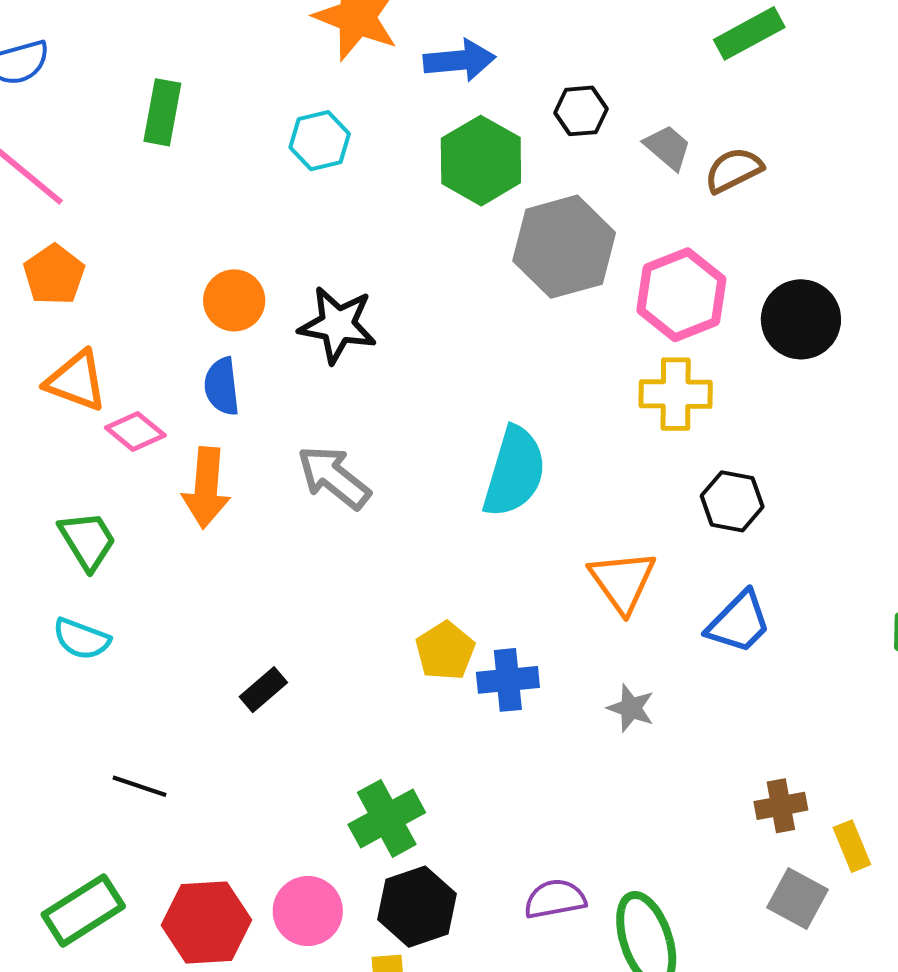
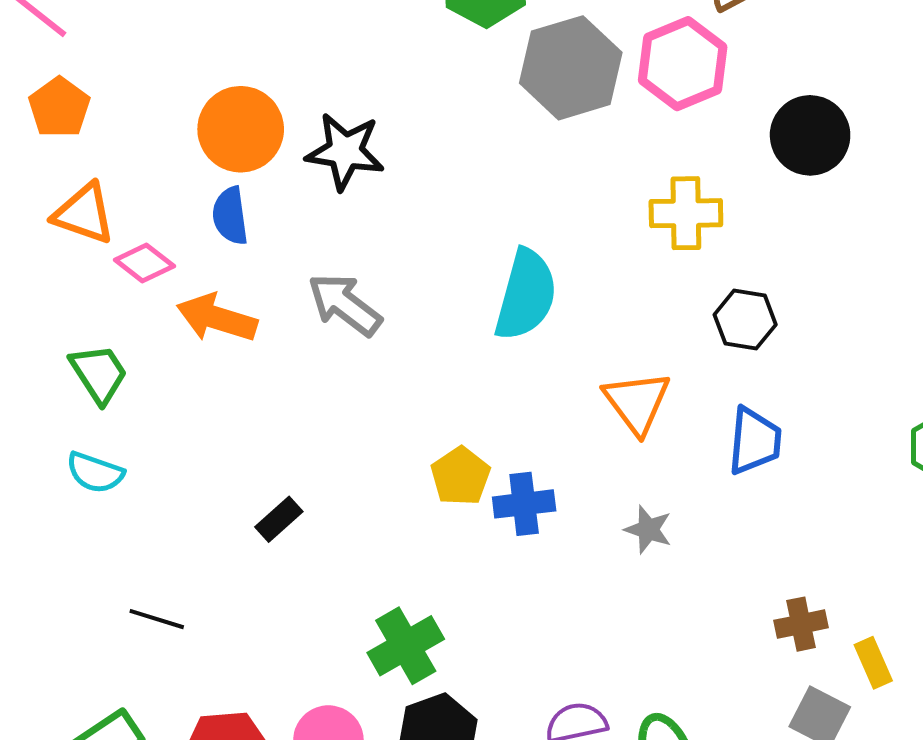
pink hexagon: (681, 295) -> (683, 64), moved
orange circle: (234, 300) -> (241, 129), size x1.4
orange arrow: (206, 488) -> (217, 318), turned 104
blue trapezoid: (739, 622) -> (755, 441), turned -38

